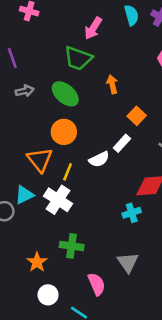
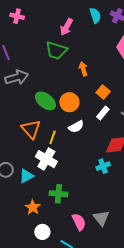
gray arrow: (25, 91) -> (17, 77), size x1.6
green ellipse: (65, 94) -> (45, 101), moved
orange circle: (64, 132) -> (69, 102), moved
white rectangle: (122, 143) -> (103, 113), moved
cyan triangle: (24, 195) -> (26, 176), moved
gray triangle: (128, 262) -> (101, 218), moved

